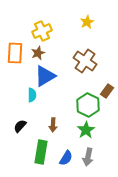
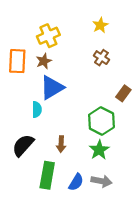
brown cross: (85, 61) -> (101, 58), moved, size x0.6
brown rectangle: (107, 91) -> (123, 93), moved
black semicircle: (20, 126) -> (23, 145), size x1.5
gray arrow: (88, 157) -> (101, 181), turned -90

